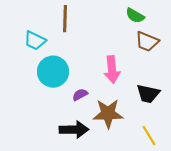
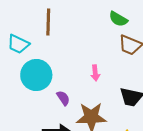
pink arrow: (112, 70) -> (95, 73), size x0.6
purple semicircle: (80, 95) -> (63, 98), turned 84

